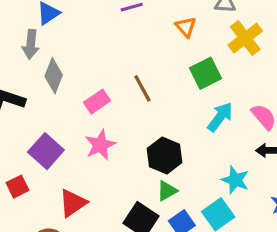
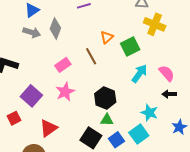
orange triangle: (186, 27) -> (107, 37), moved, turned 32
yellow cross: (245, 38) -> (155, 24), turned -30
gray arrow: (31, 44) -> (32, 32), moved, turned -78
gray diamond: (54, 76) -> (55, 28), moved
green triangle: (167, 191) -> (107, 120), turned 32

